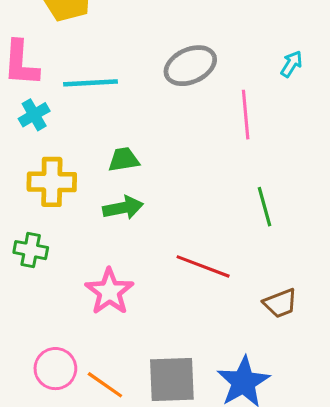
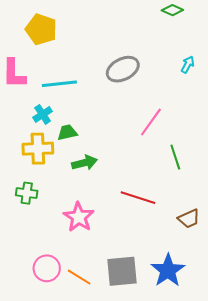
cyan cross: (34, 115) -> (43, 114), moved
pink line: (246, 115) -> (151, 122), moved, turned 44
green trapezoid: (124, 160) -> (67, 132), moved

